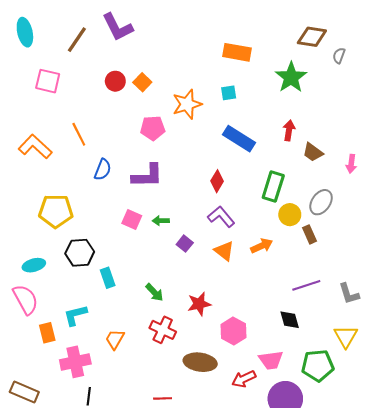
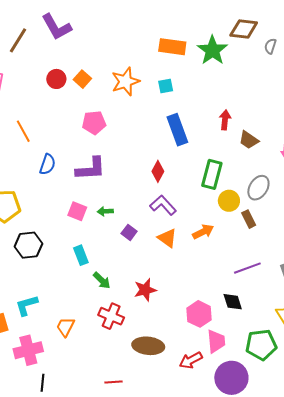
green star: (291, 77) -> (212, 50), moved
orange star: (187, 104) -> (126, 81), moved
blue rectangle: (239, 139) -> (177, 130), turned 40
cyan rectangle: (108, 278) -> (81, 255), moved
pink hexagon: (233, 331) -> (199, 314), moved
pink trapezoid: (271, 360) -> (216, 341), turned -85

